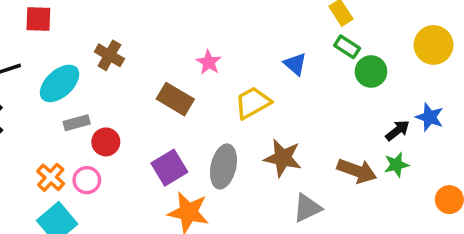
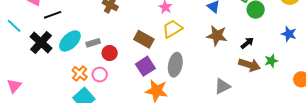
cyan ellipse: (60, 83) -> (70, 41), moved
brown rectangle: (175, 99) -> (144, 39), moved
yellow trapezoid: (253, 103) -> (172, 29), moved
black arrow: (397, 130) -> (247, 43), moved
brown star: (283, 158) -> (217, 36), moved

